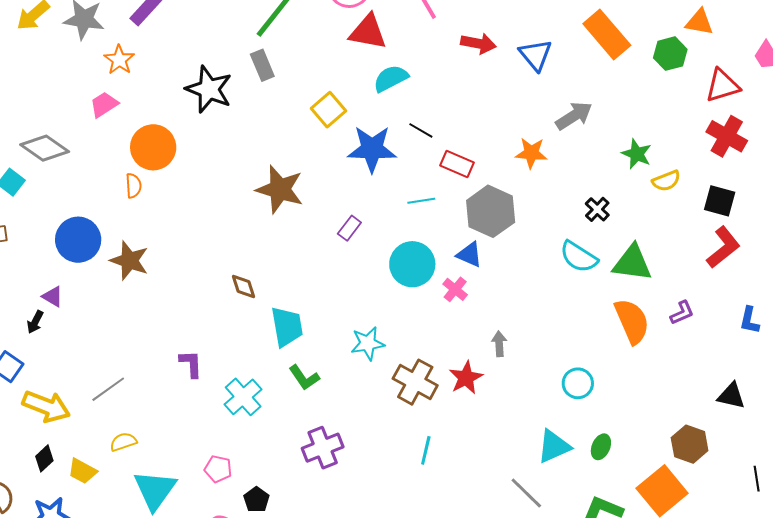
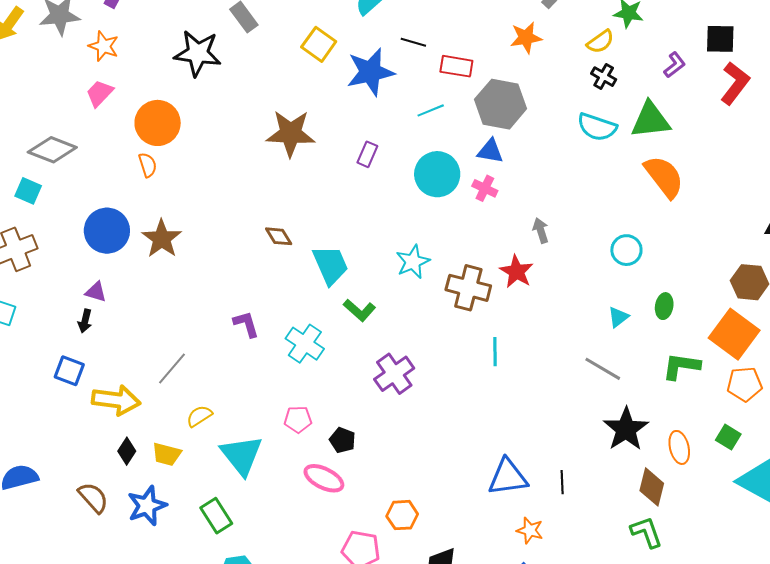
yellow semicircle: (666, 181) -> (600, 42), moved
brown star: (129, 261) -> (162, 239), turned 30
purple L-shape: (682, 313) -> (675, 65), moved
cyan triangle: (554, 446) -> (618, 317), size x0.6

